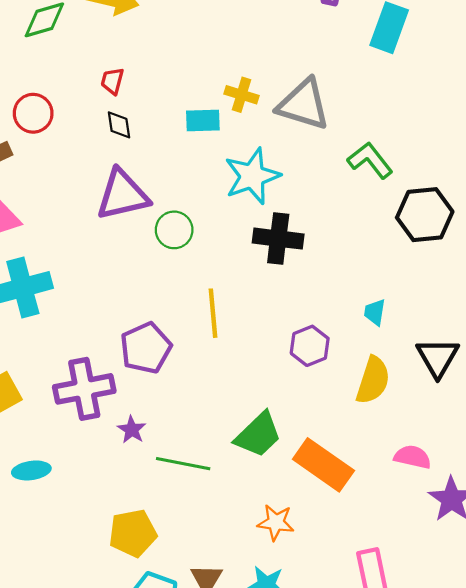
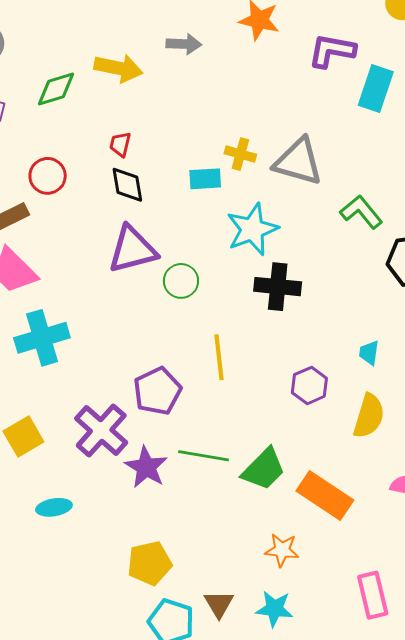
black diamond: (119, 125) -> (127, 185), size x1.4
purple cross: (84, 389) -> (101, 431), turned -36
purple star: (132, 430) -> (146, 467), size x1.6
green line: (183, 464) -> (203, 456), moved

